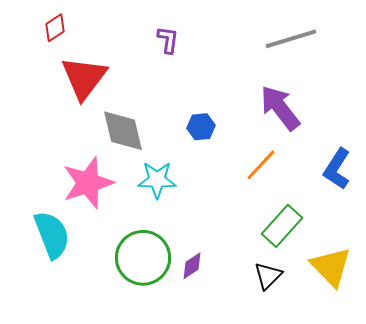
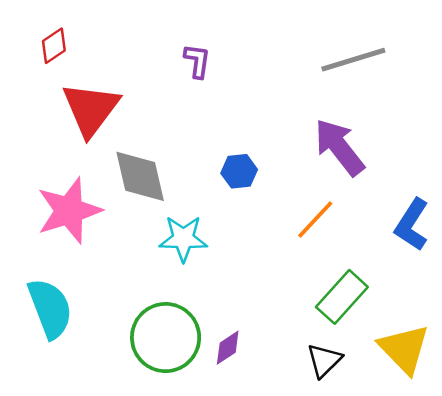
pink star: (88, 183) -> (69, 211), moved

